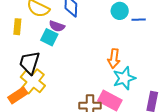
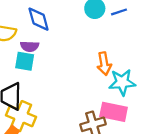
cyan star: (124, 78) -> (122, 82), turned 30

